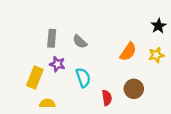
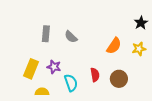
purple star: (57, 64) -> (54, 67), moved
cyan semicircle: (83, 78) -> (71, 83), moved
red semicircle: (107, 98) -> (95, 75), moved

